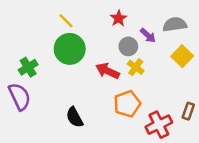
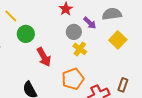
yellow line: (66, 21) -> (11, 16), moved
green circle: (70, 49) -> (26, 34), size x0.7
red arrow: (108, 71) -> (44, 57), moved, turned -144

